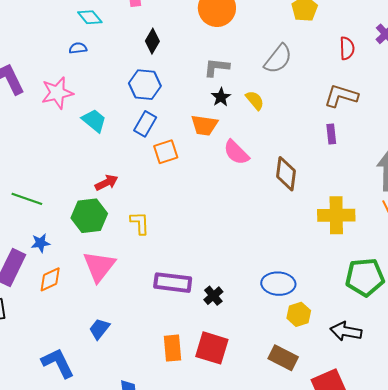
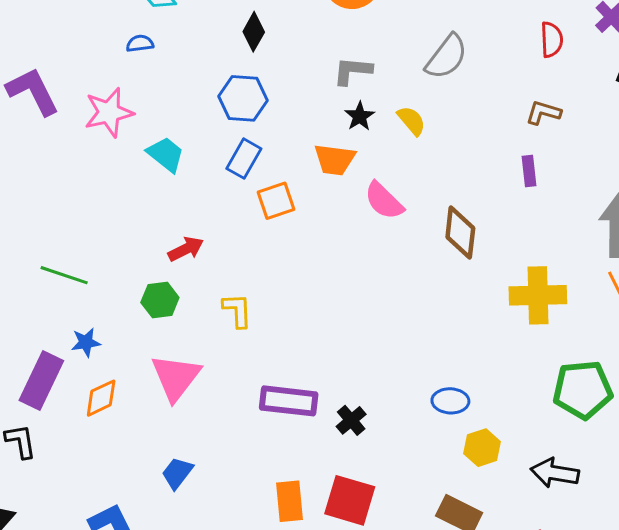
brown L-shape: (341, 96) -> (543, 113), size x0.7
green hexagon: (89, 216) -> (160, 300), size x0.7
blue ellipse: (278, 284) -> (450, 401), size x0.7

